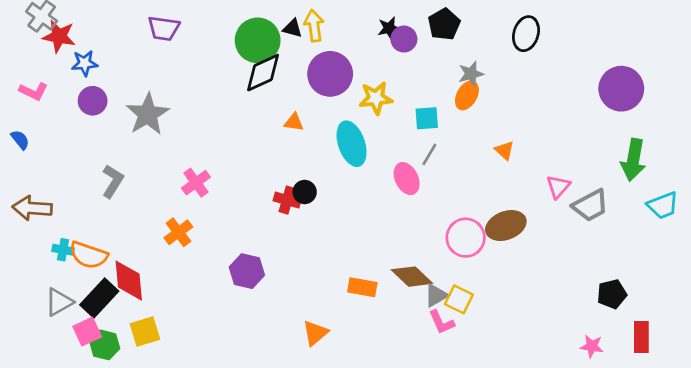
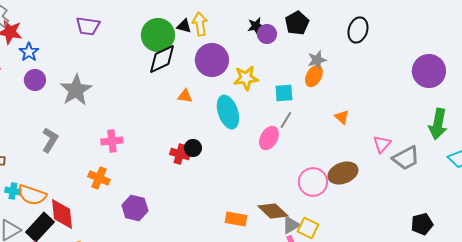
blue star: (85, 63) -> (29, 52), turned -30
pink ellipse: (407, 179) -> (269, 138), turned 55
pink cross: (196, 183) -> (112, 141), turned 30
orange cross: (178, 232) -> (99, 178), turned -30
purple hexagon: (247, 271) -> (135, 208), moved

